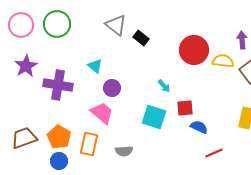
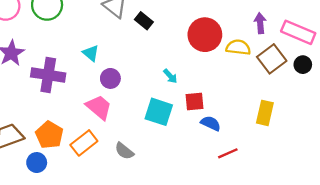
orange rectangle: (89, 144) -> (84, 143), turned 40
gray semicircle: (124, 151) -> (124, 151), turned 42
blue circle: (59, 161) -> (37, 163), moved

